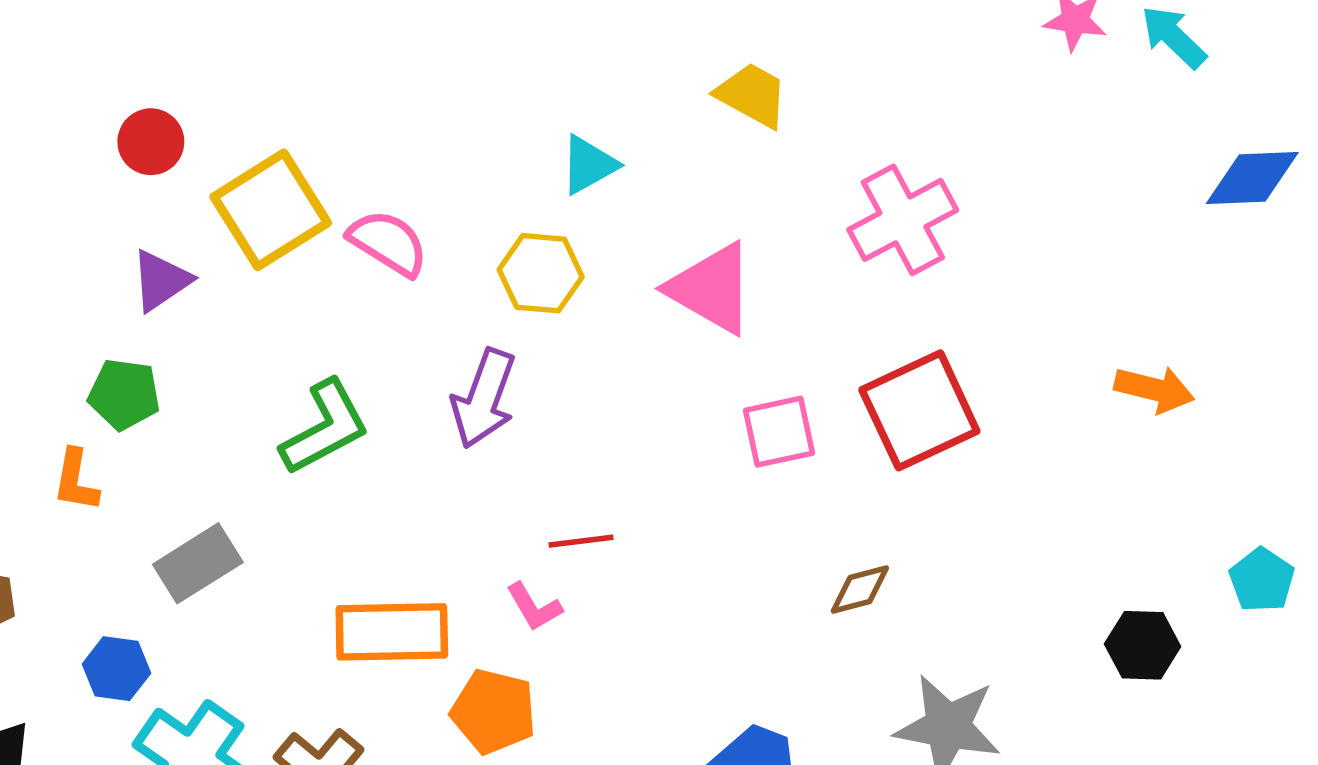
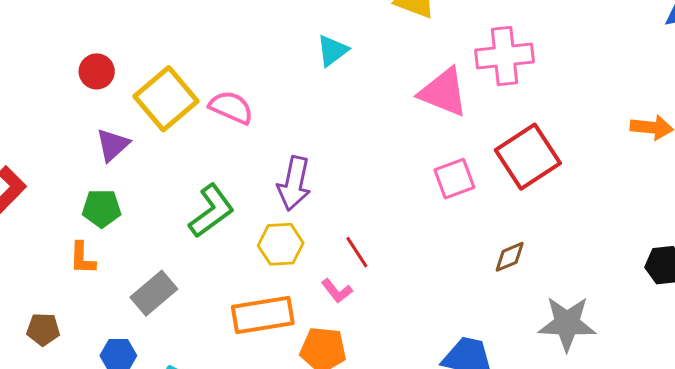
pink cross: (903, 220) -> (504, 56), turned 30
yellow hexagon: (541, 273) -> (281, 244), moved
pink triangle: (711, 288) -> (443, 92), moved
red line: (581, 541) -> (357, 252), turned 72

